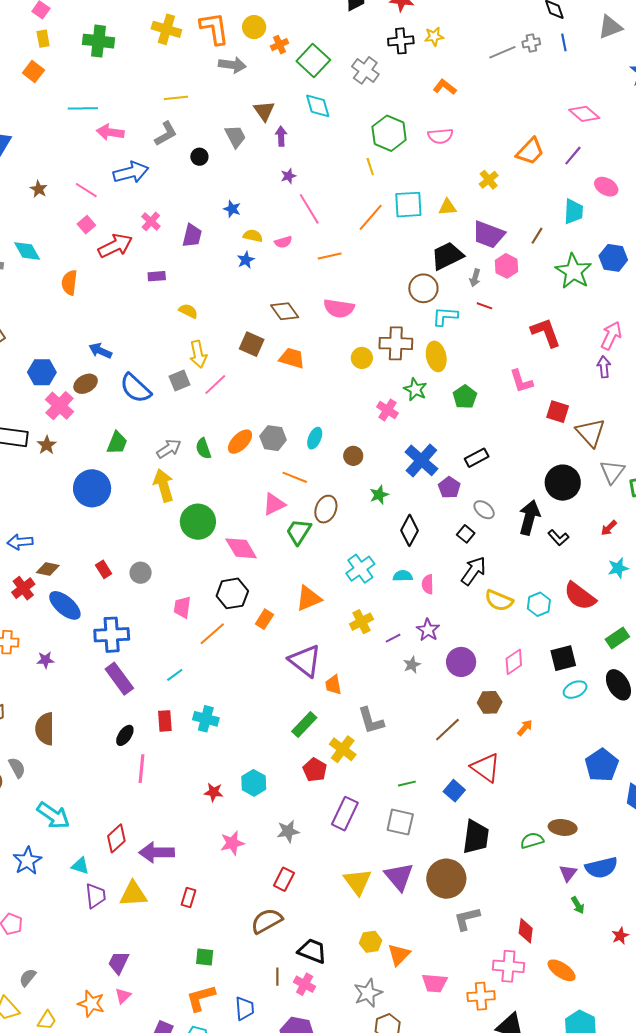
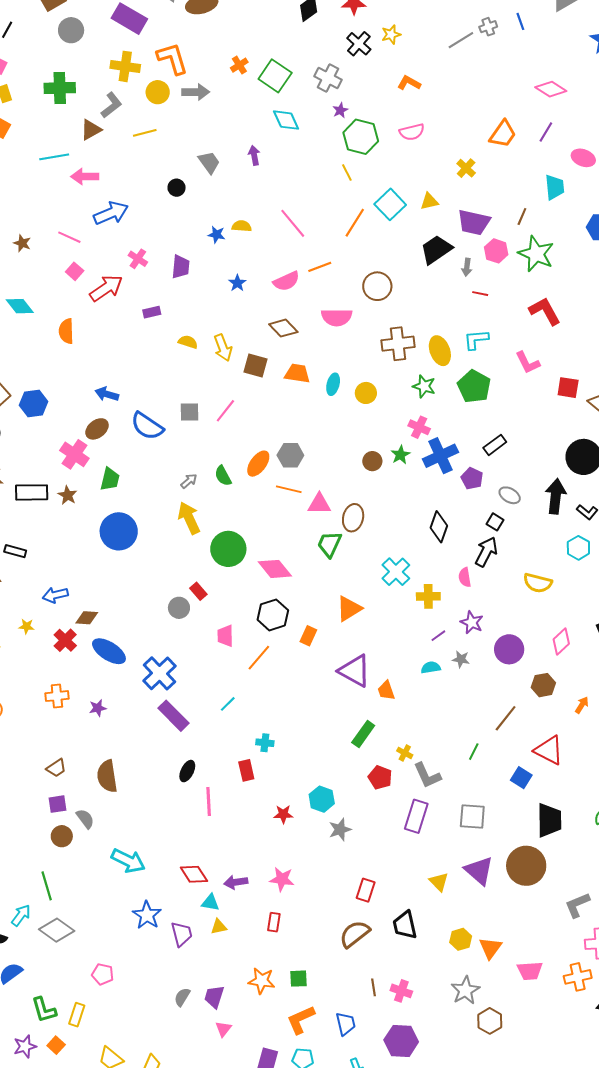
yellow circle: (254, 27) -> (158, 92), moved
black cross: (401, 41) -> (359, 44), turned -35
brown triangle: (264, 111) -> (91, 130), moved, turned 45
gray L-shape: (166, 134) -> (111, 105), moved
purple star: (288, 176) -> (340, 110), moved
cyan square: (408, 205) -> (390, 204), turned -32
yellow semicircle: (253, 236) -> (242, 226), moved
pink semicircle: (283, 242) -> (286, 281), moved, size x1.5
green star: (573, 271) -> (536, 254), moved
brown circle: (423, 288) -> (377, 286), moved
cyan L-shape: (445, 316) -> (476, 339), moved
yellow arrow: (198, 354) -> (223, 348), moved
yellow circle: (362, 358) -> (366, 393), moved
blue hexagon: (42, 372) -> (34, 403), moved
gray square: (179, 381) -> (189, 412), turned 30
green pentagon: (465, 397) -> (474, 386), size x1.4
pink cross: (387, 410) -> (419, 427), moved
cyan ellipse: (315, 438) -> (333, 384), moved
green trapezoid: (117, 443) -> (110, 479), moved
gray arrow: (169, 449) -> (189, 481), size x0.7
blue cross: (421, 460) -> (440, 456), turned 32
orange line: (295, 477) -> (289, 489), moved
green star: (379, 495) -> (401, 455), moved
pink triangle: (274, 504) -> (319, 504), moved, turned 35
red rectangle: (104, 569) -> (198, 591), moved
black arrow: (474, 571) -> (486, 552), moved
cyan semicircle: (403, 576) -> (431, 668), moved
cyan hexagon: (539, 604) -> (578, 548), moved
yellow cross: (361, 622) -> (428, 596), moved, turned 35
blue cross: (112, 635) -> (159, 673), turned -32
gray star: (412, 665) -> (461, 659), turned -30
cyan cross: (206, 719) -> (265, 743), size x0.7
red rectangle: (165, 721) -> (246, 770), moved
gray L-shape: (371, 721) -> (427, 775), moved
yellow cross: (343, 749) -> (405, 753), size x0.6
green line: (407, 784) -> (474, 752), moved, turned -42
gray star: (288, 831) -> (340, 830), moved
red diamond: (116, 838) -> (194, 874), turned -72
pink star: (232, 843) -> (282, 879), moved, turned 30
purple arrow: (157, 852) -> (236, 882), size x0.7
blue star: (27, 861) -> (147, 915), moved
cyan triangle: (80, 866) -> (210, 903), moved
yellow triangle: (358, 882) -> (439, 882), size x0.7
yellow triangle: (133, 894) -> (219, 927), size x0.6
gray L-shape: (467, 919) -> (577, 905), moved
black trapezoid: (312, 951) -> (405, 925), moved, turned -116
gray semicircle: (28, 977) -> (182, 997), moved
orange star: (91, 1004) -> (262, 981), moved

